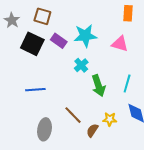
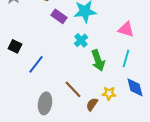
black square: (32, 44) -> (15, 46), moved, size x0.6
pink triangle: (120, 44) -> (126, 29), moved
blue line: (35, 90) -> (36, 64), turned -48

